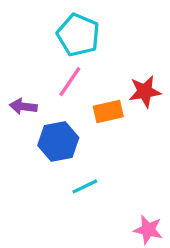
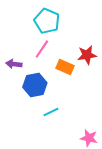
orange rectangle: (108, 112) -> (65, 67), turned 36

